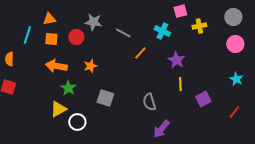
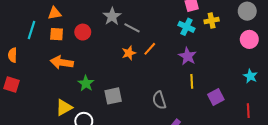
gray star: (93, 22) -> (112, 16), moved, turned 30
cyan cross: (162, 31) -> (186, 27), moved
orange star: (90, 66) -> (129, 53), moved
green star: (68, 88) -> (86, 83), moved
gray square: (105, 98) -> (113, 96), turned -30
red line: (234, 112) -> (248, 111), turned -40

